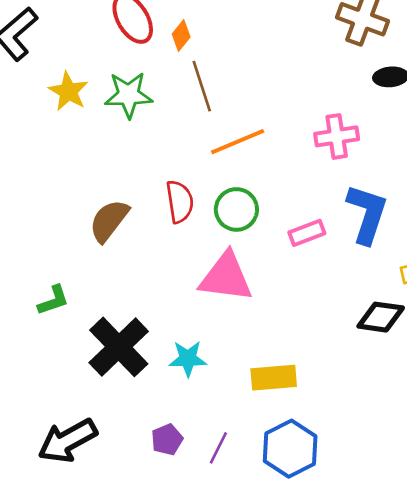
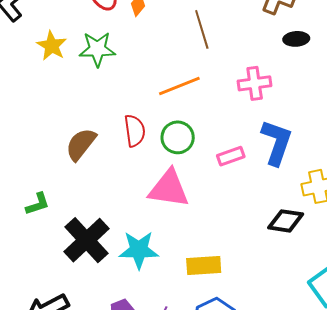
brown line: (202, 86) -> (202, 29), moved
cyan star: (188, 359) -> (139, 250), size x1.4

